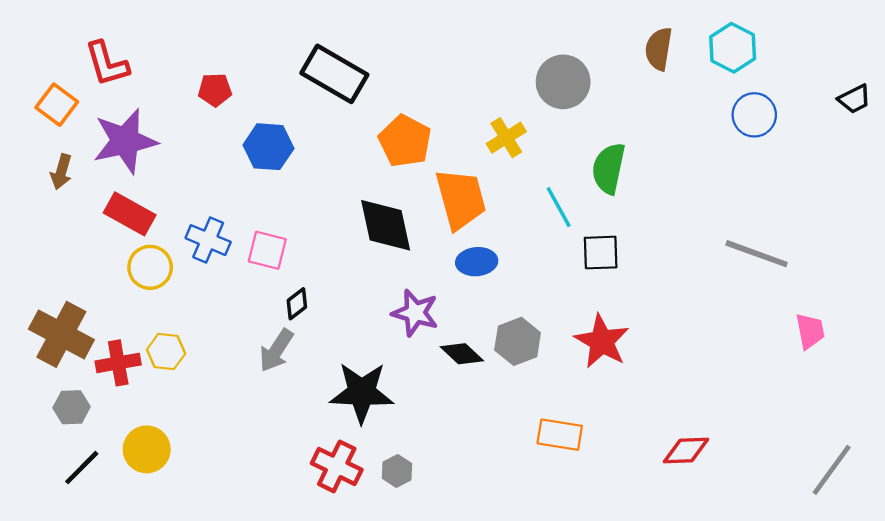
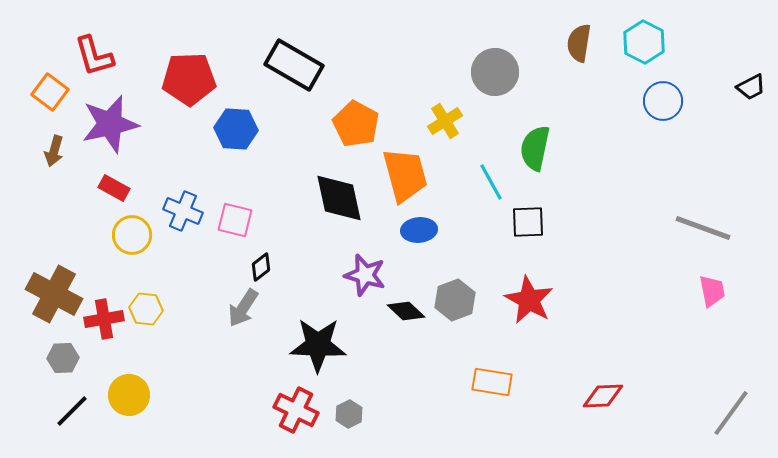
red pentagon: (215, 90) -> (189, 79), size x1.8
red rectangle: (130, 214) -> (114, 188), size x0.7
gray line: (757, 254) -> (703, 228), moved

